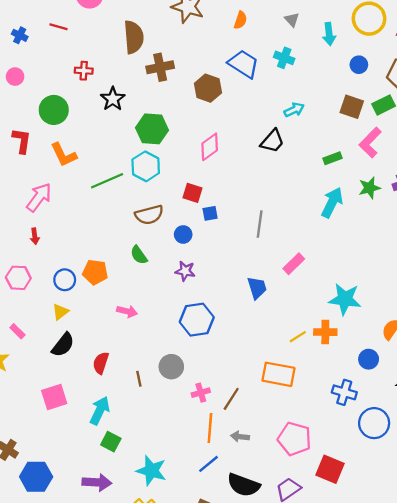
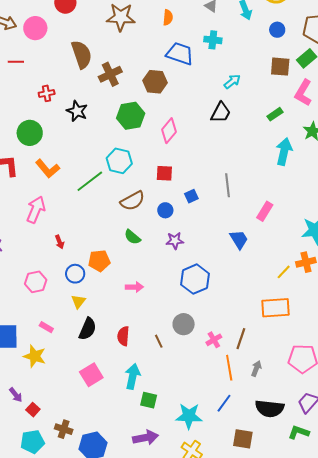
green hexagon: (152, 129) -> (131, 116), moved
blue square: (210, 213) -> (191, 196), moved
red arrow: (35, 236) -> (60, 242), moved
gray arrow: (240, 437) -> (256, 368), turned 119
blue line: (209, 464) -> (224, 403), moved

